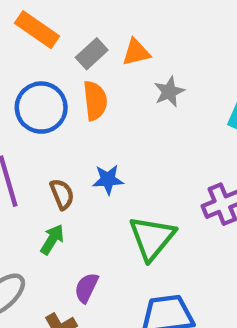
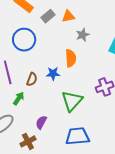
orange semicircle: (95, 101) -> (71, 58), moved
brown semicircle: (62, 194) -> (32, 79), turned 40
green arrow: (52, 239) -> (19, 98), moved

